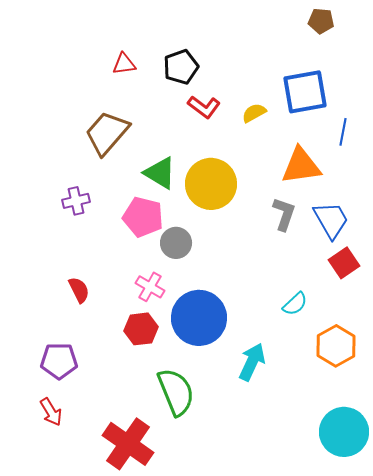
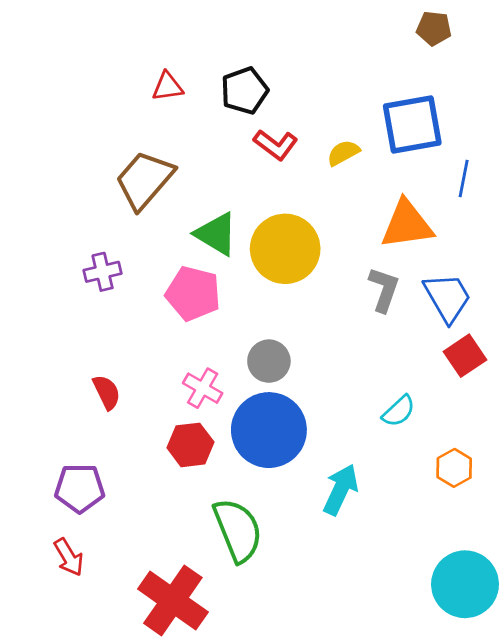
gray circle: (176, 243) -> (269, 361), moved
orange hexagon: (336, 346) -> (454, 468), size x0.7

